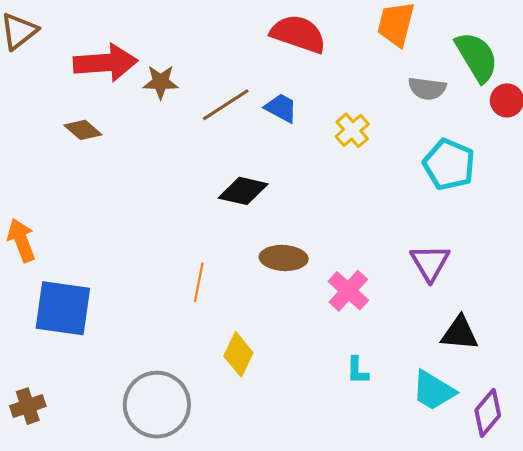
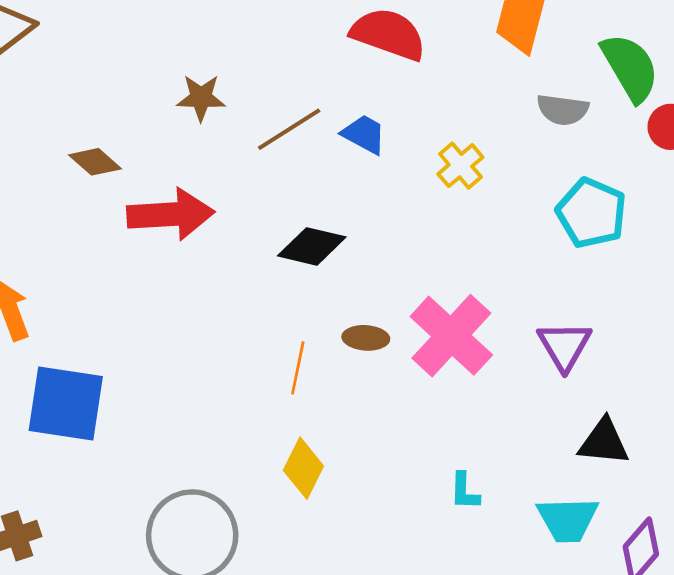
red arrow: (105, 63) -> (171, 214), moved
brown ellipse: (284, 258) -> (366, 338), size x0.7
orange line: (199, 282) -> (298, 368), moved
pink cross: (348, 291) -> (451, 336), moved, size x1.5
cyan trapezoid: (434, 391) -> (568, 520), turned -33

